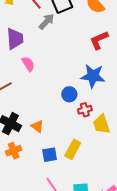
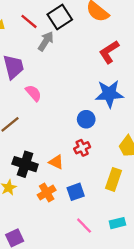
red cross: (85, 110) -> (82, 148), moved
yellow rectangle: (73, 149) -> (113, 179), moved
orange cross: (14, 151) -> (47, 193), moved

